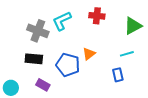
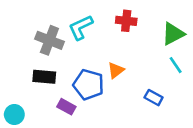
cyan line: (127, 54) -> (176, 65), moved, turned 72
blue rectangle: (118, 75) -> (154, 98), turned -48
purple rectangle: (43, 85) -> (66, 107), moved

